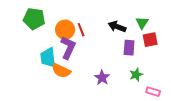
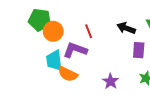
orange circle: (65, 30) -> (53, 31), moved
purple L-shape: (68, 48) -> (75, 50), turned -95

